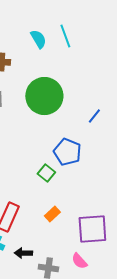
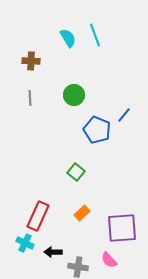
green circle: (44, 96) -> (74, 95), size x0.6
blue pentagon: (67, 152) -> (97, 130), moved

